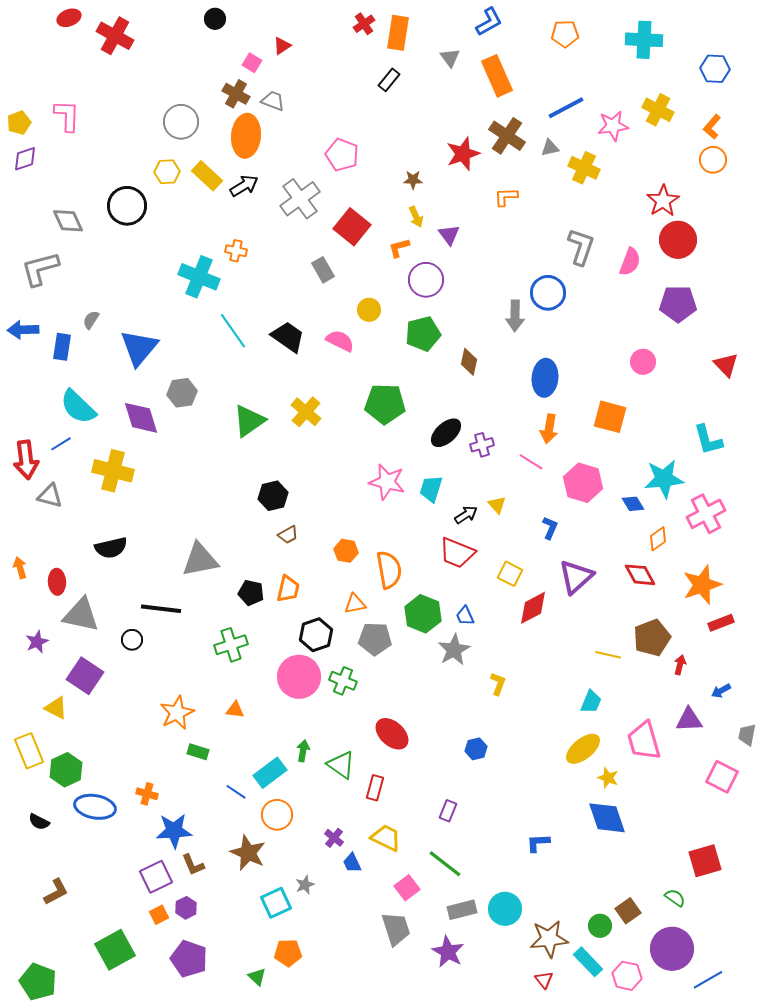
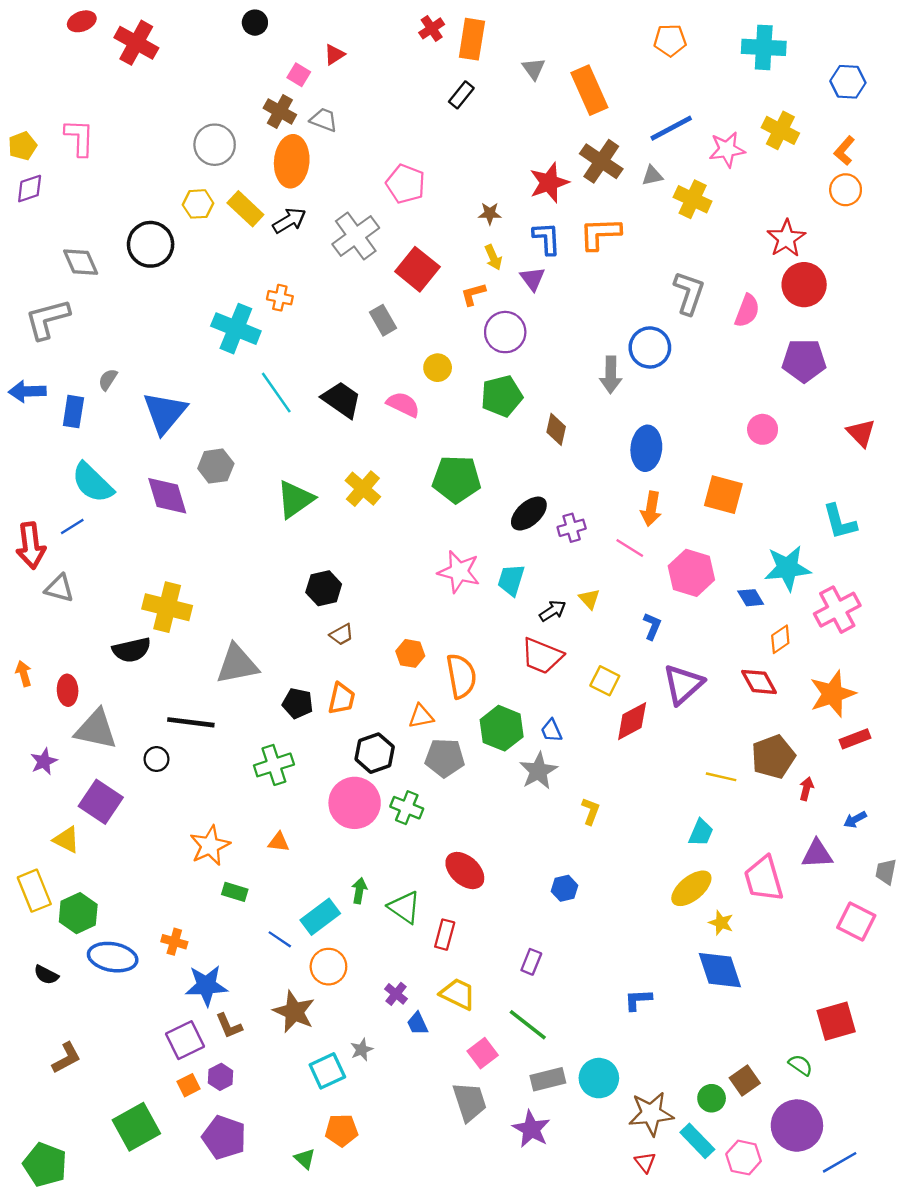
blue L-shape: (489, 22) -> (547, 238), moved, turned -64
orange L-shape: (506, 197) -> (600, 234), size x1.5
yellow cross: (113, 471) -> (167, 607), moved

